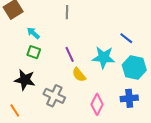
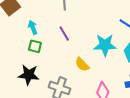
cyan arrow: (33, 33) -> (33, 27), turned 32
purple line: (70, 54) -> (64, 34), moved

